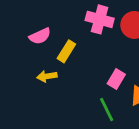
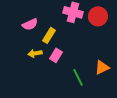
pink rectangle: (116, 79) -> (56, 55), moved

